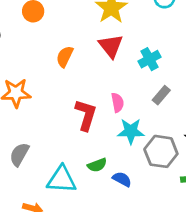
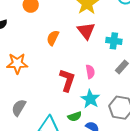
cyan cross: (150, 59) -> (114, 41), turned 35
cyan star: (131, 131) -> (90, 99), moved, turned 30

